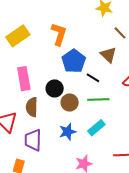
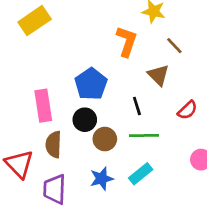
orange L-shape: (59, 34) -> (127, 41), moved
yellow rectangle: (18, 36) -> (35, 21), moved
blue pentagon: (74, 61) -> (91, 84), moved
black line: (93, 78) -> (137, 106), turned 40

